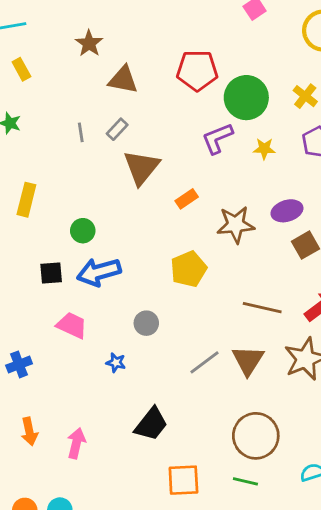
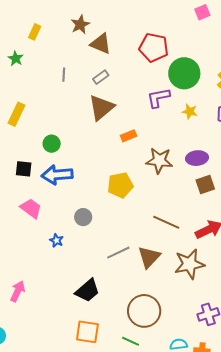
brown star: (89, 43) -> (80, 25), moved
yellow rectangle: (21, 69) -> (35, 32), moved, turned 42
gray rectangle: (117, 129) -> (101, 77), moved
black trapezoid: (151, 424) -> (88, 290), moved

